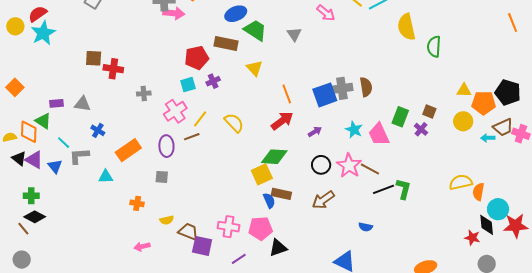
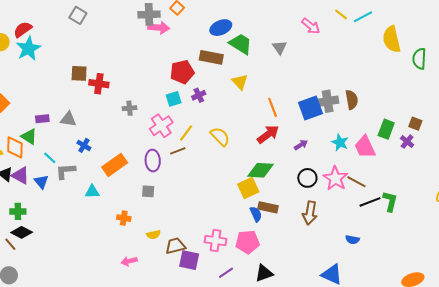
brown arrow: (323, 200) -> (310, 213), turned -45
brown trapezoid: (188, 232) -> (175, 246), turned -35
black triangle: (278, 248) -> (264, 273), moved

